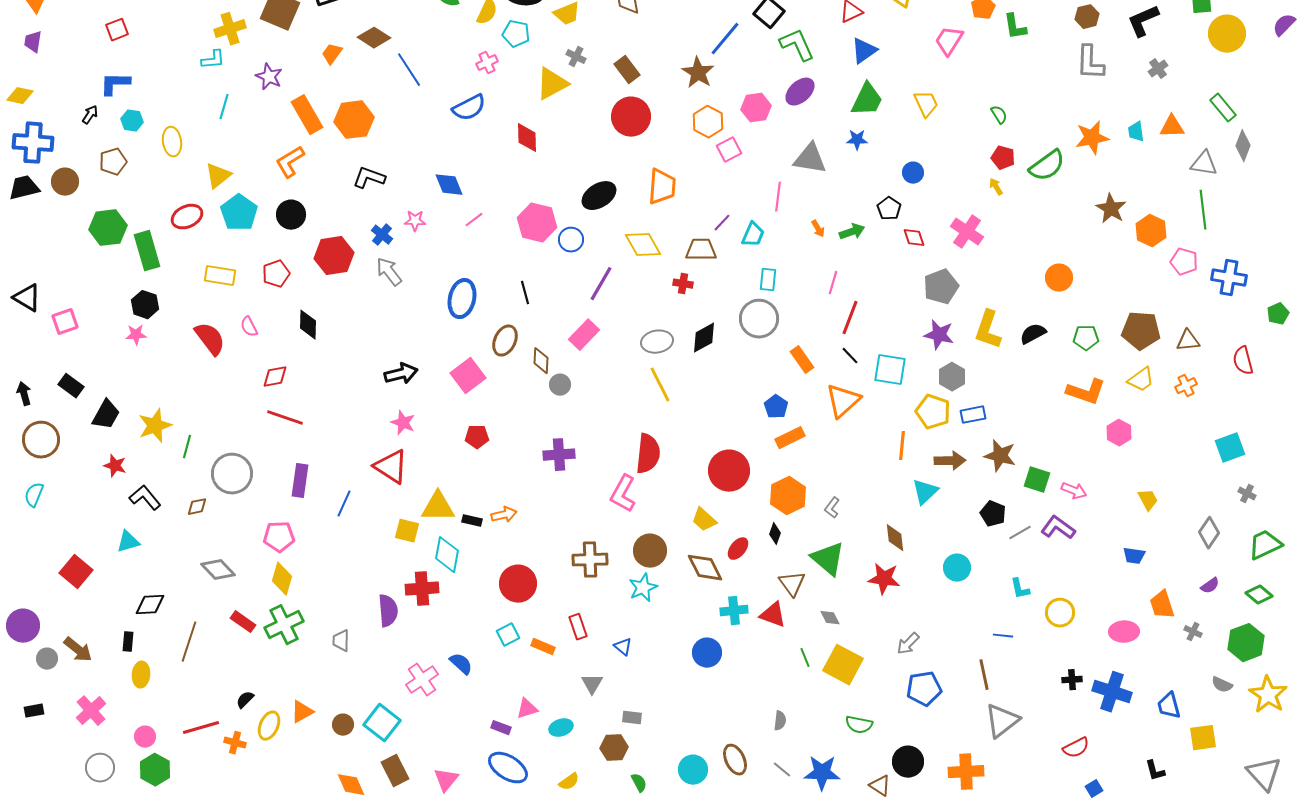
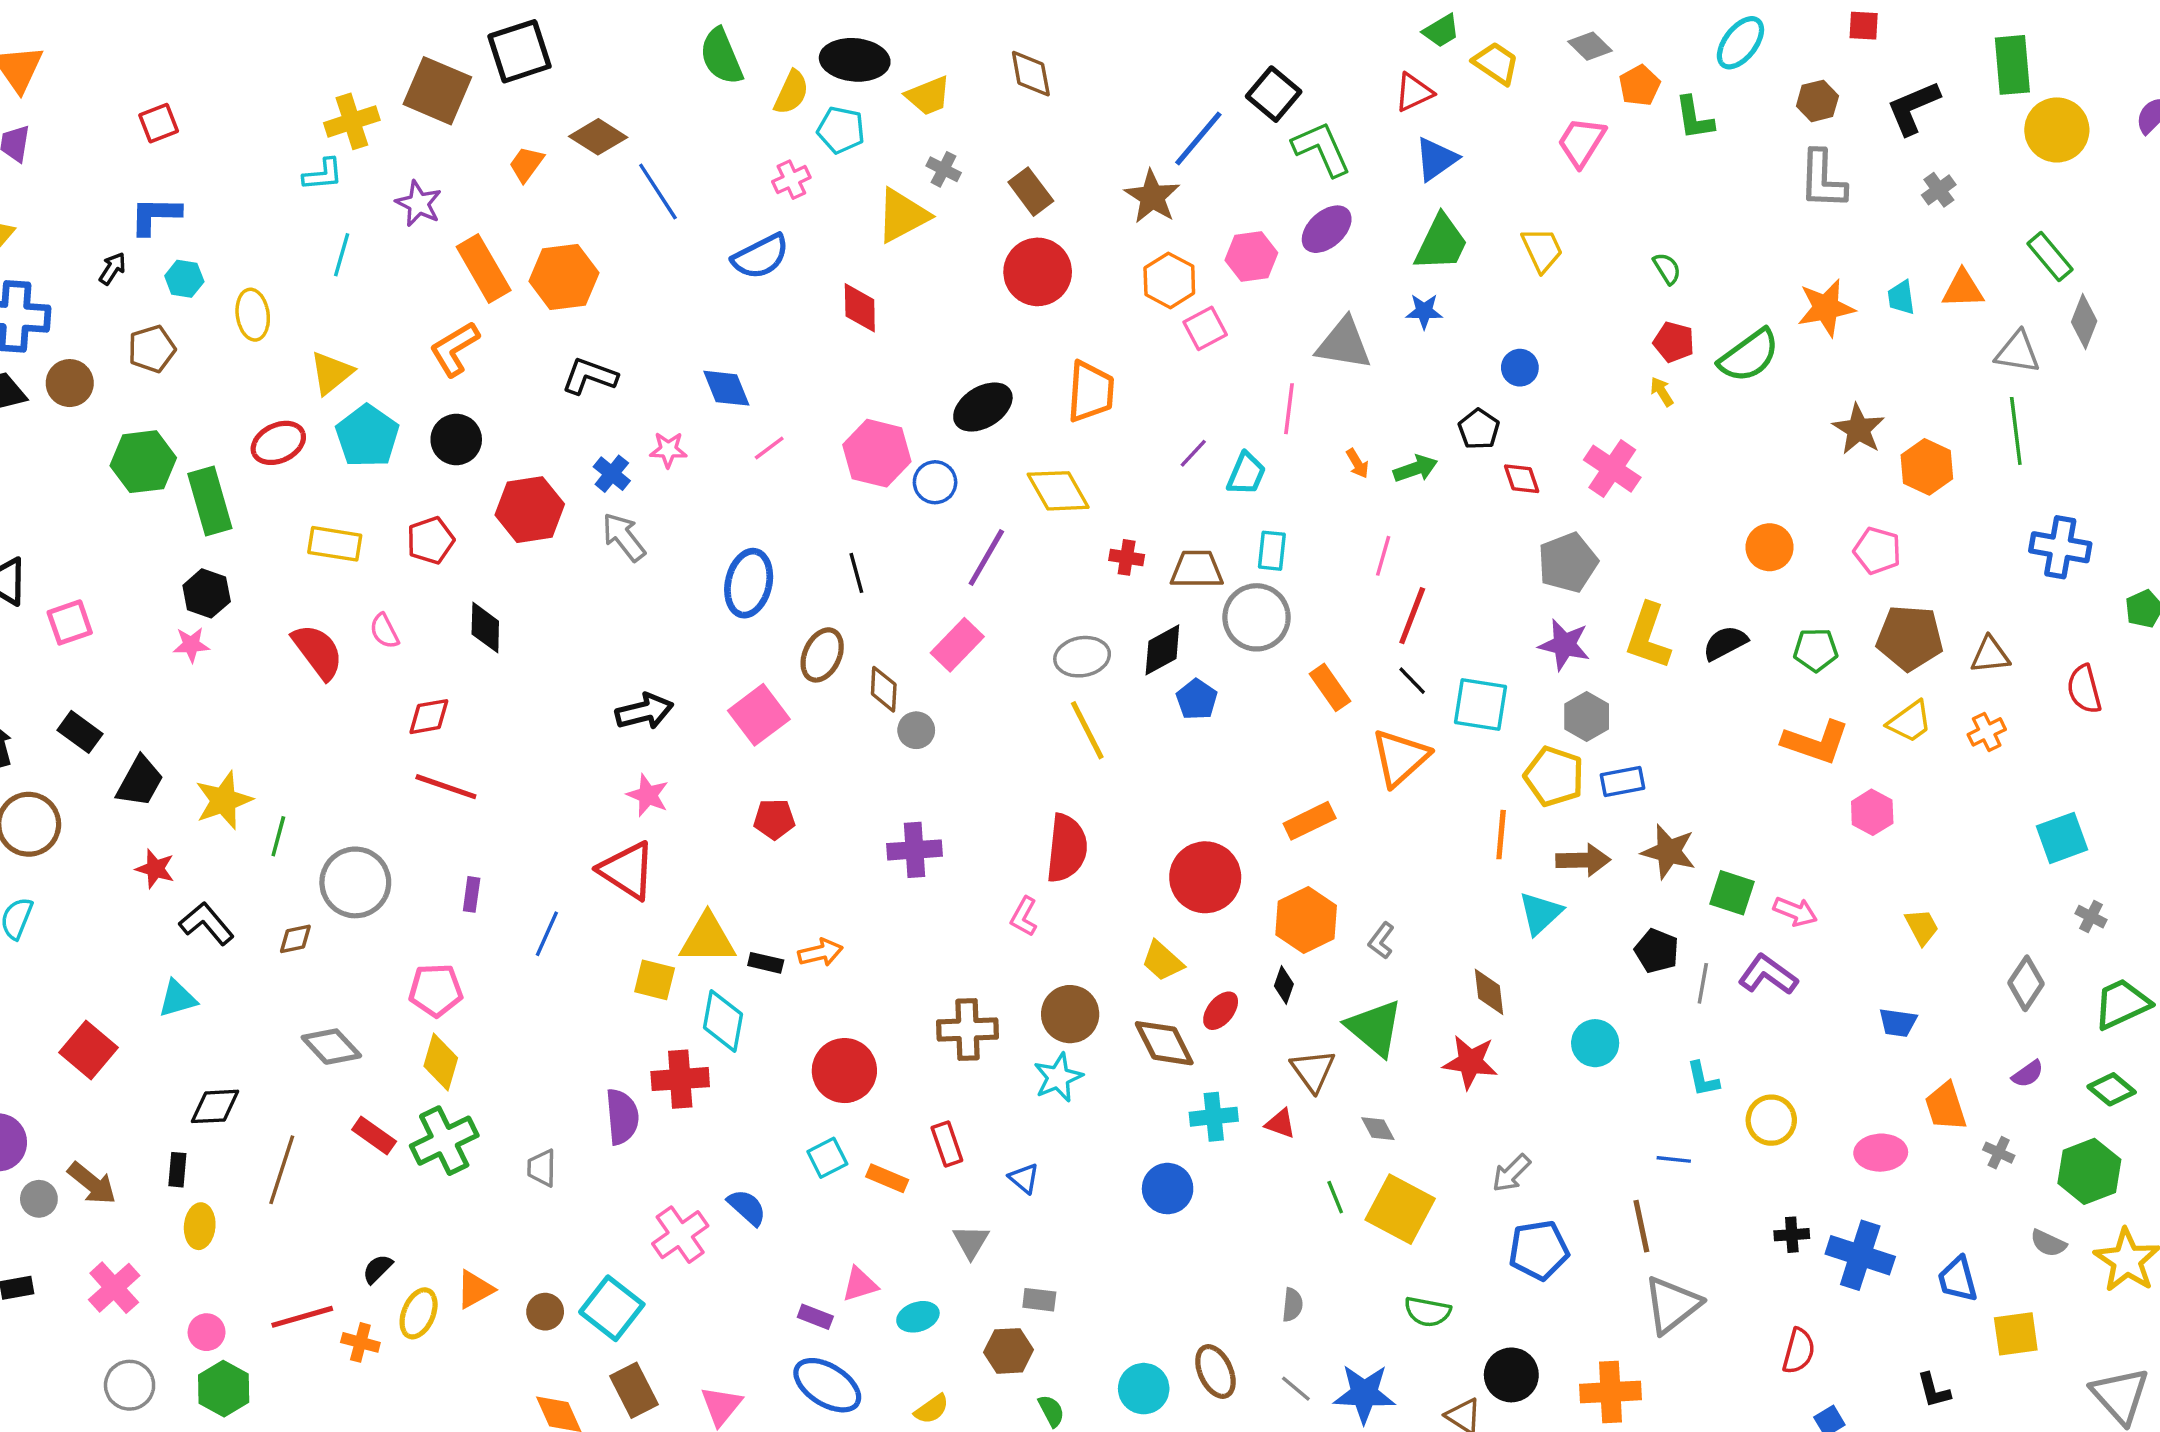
brown trapezoid: (701, 250) -> (1197, 569), moved
pink pentagon: (1184, 262) -> (1877, 551), moved
blue pentagon: (776, 407) -> (1197, 699), moved
purple rectangle: (300, 481) -> (472, 894), size x0.6
pink L-shape: (623, 494) -> (1024, 917), size x0.6
gray line: (1020, 533) -> (1703, 983), turned -50
red triangle: (773, 615) -> (1280, 1124), size x0.7
red semicircle: (1076, 748) -> (1799, 1351), turned -48

